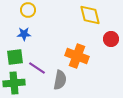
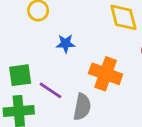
blue star: (24, 34) -> (66, 44), moved

